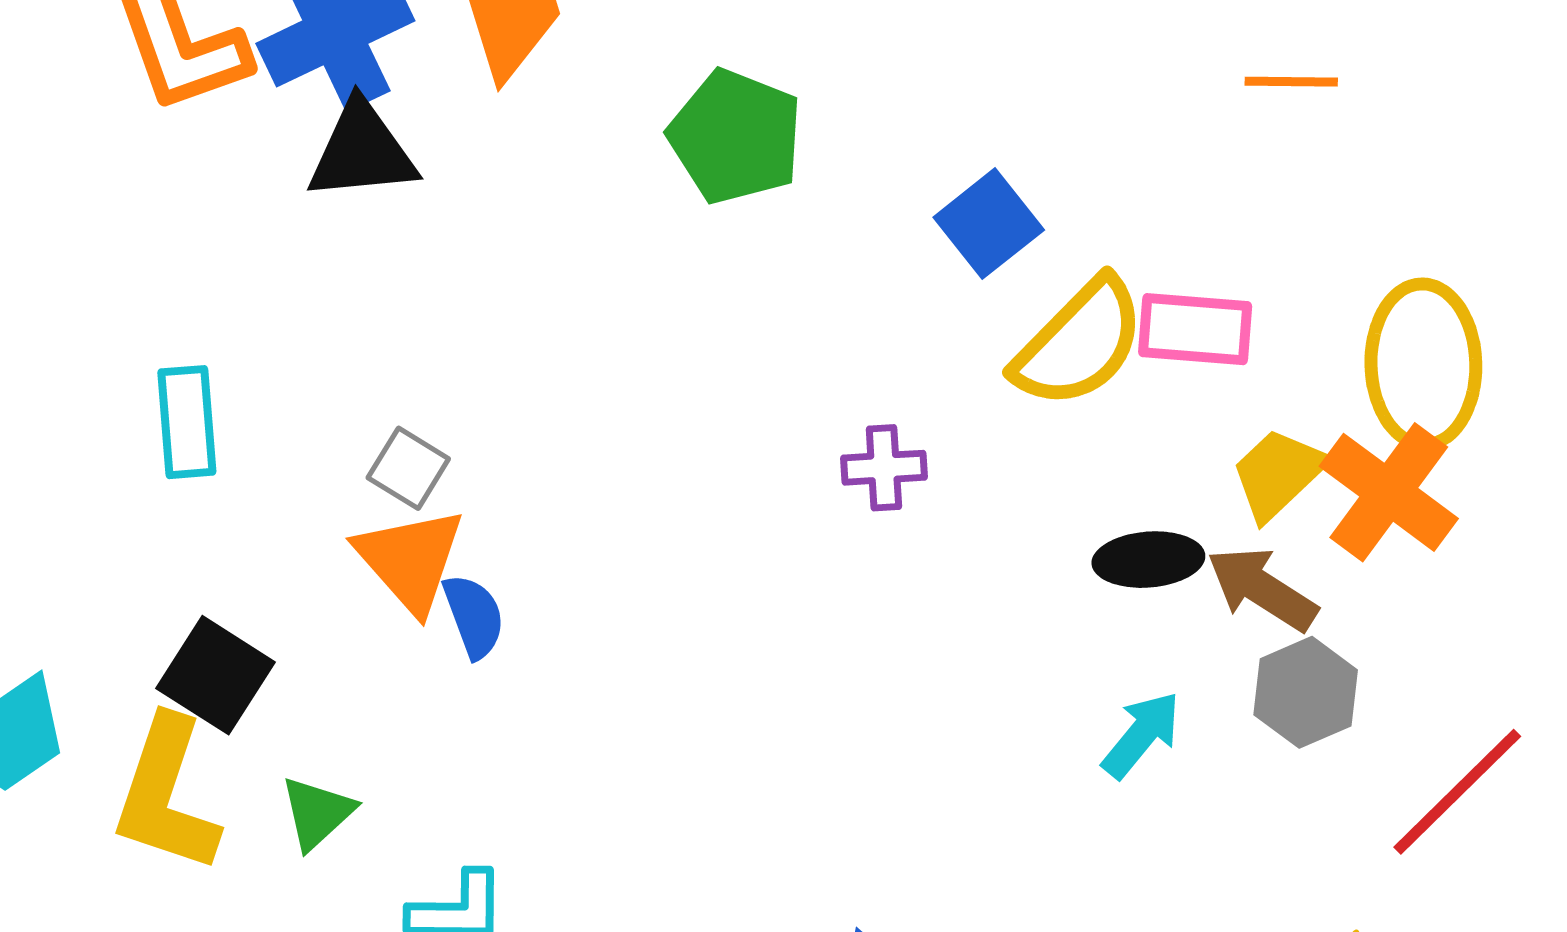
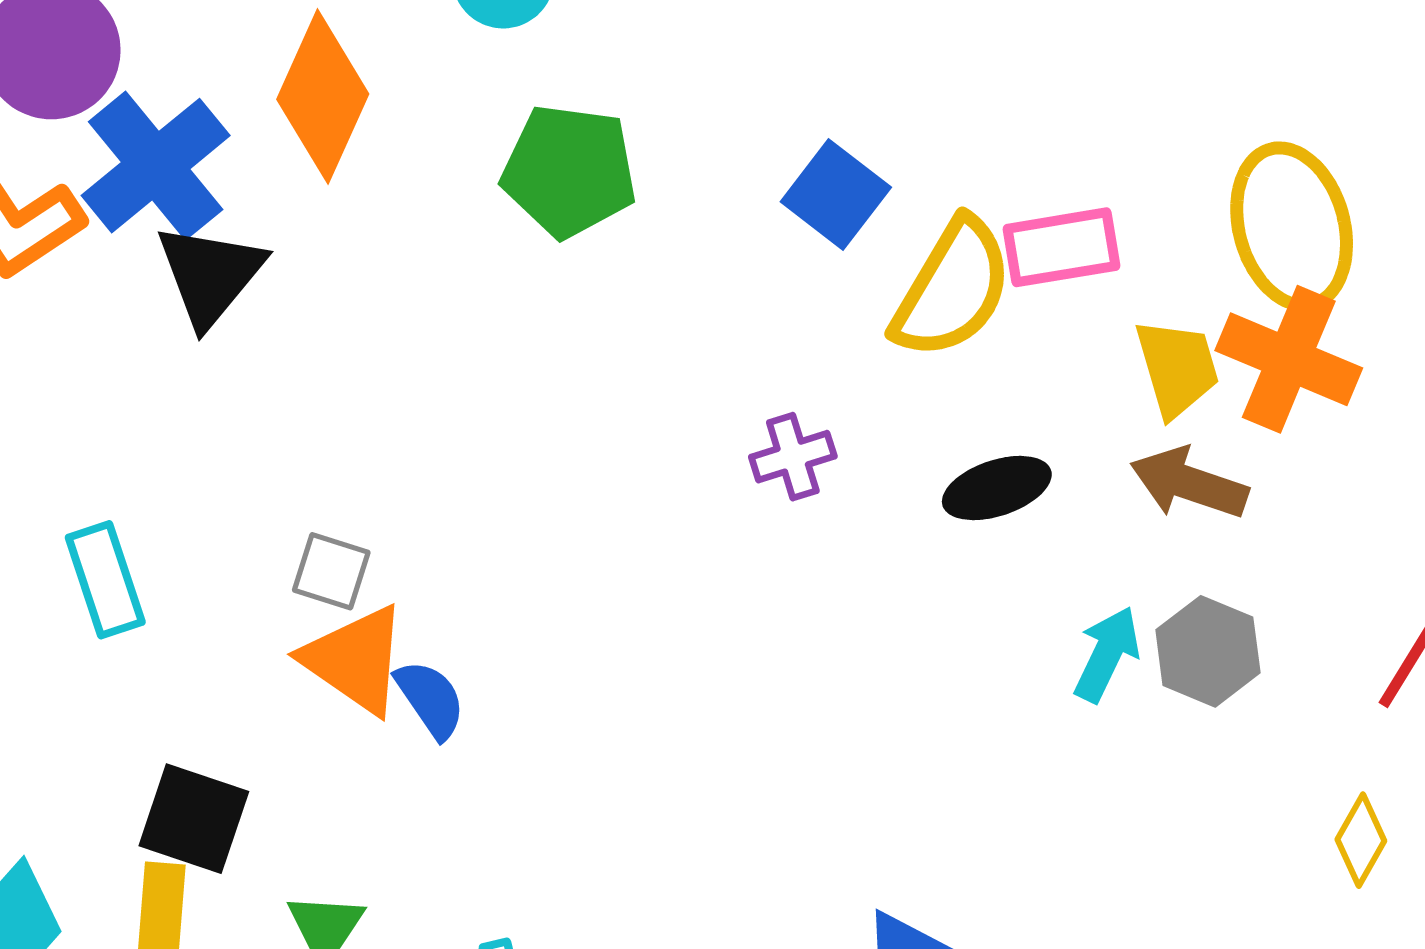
black triangle: (362, 151) -> (210, 275), turned -31
yellow trapezoid: (1278, 474) -> (1177, 368), turned 131
black ellipse: (1148, 560) -> (997, 488), moved
gray hexagon: (1306, 692) -> (1208, 651), moved

